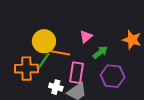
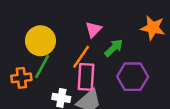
orange line: (60, 53) -> (81, 57), moved, turned -60
orange cross: (26, 69) -> (21, 78), size x0.7

